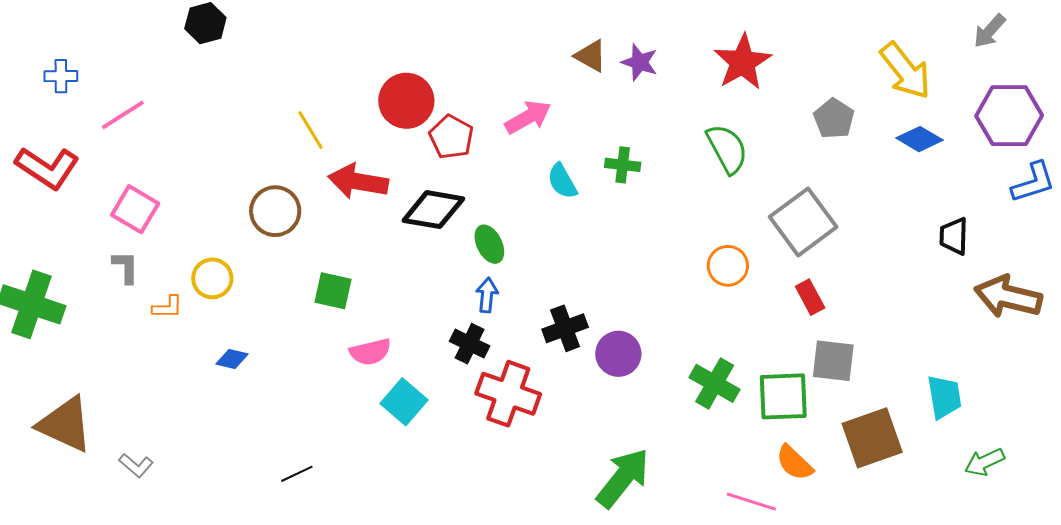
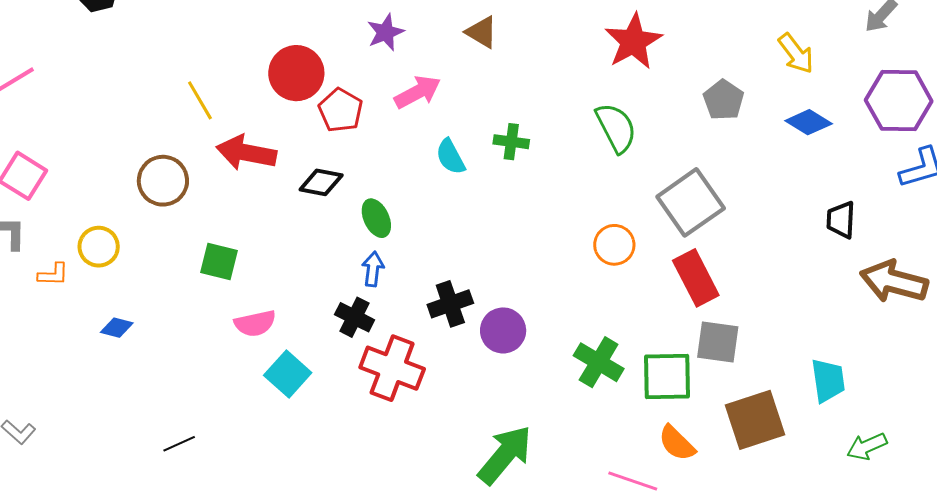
purple star: (640, 62) -> (385, 32), moved, turned 30
yellow arrow: (905, 71) -> (796, 53), size x0.7
black diamond: (433, 210) -> (321, 182), size x0.7
red rectangle: (810, 297) -> (696, 278), size x1.6

